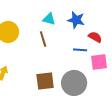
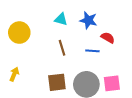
brown line: (43, 39) -> (62, 48), moved
pink square: (99, 62) -> (112, 83), moved

